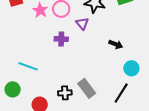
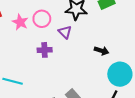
cyan circle: (131, 68) -> (120, 74), size x1.5

